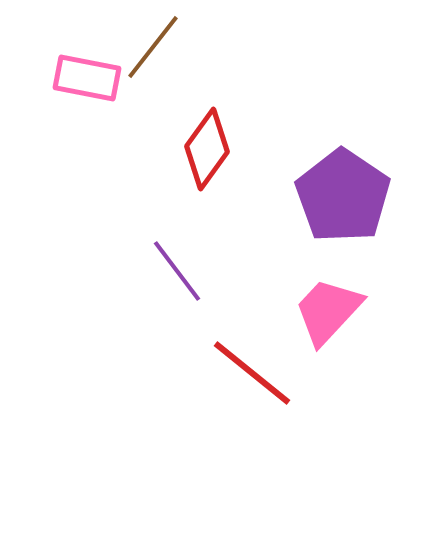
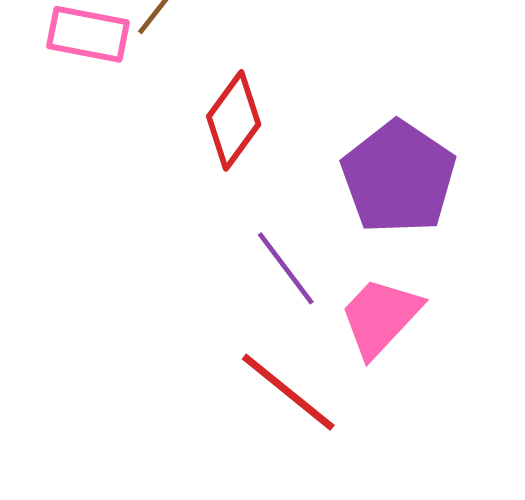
purple line: (177, 271) -> (286, 268), moved

